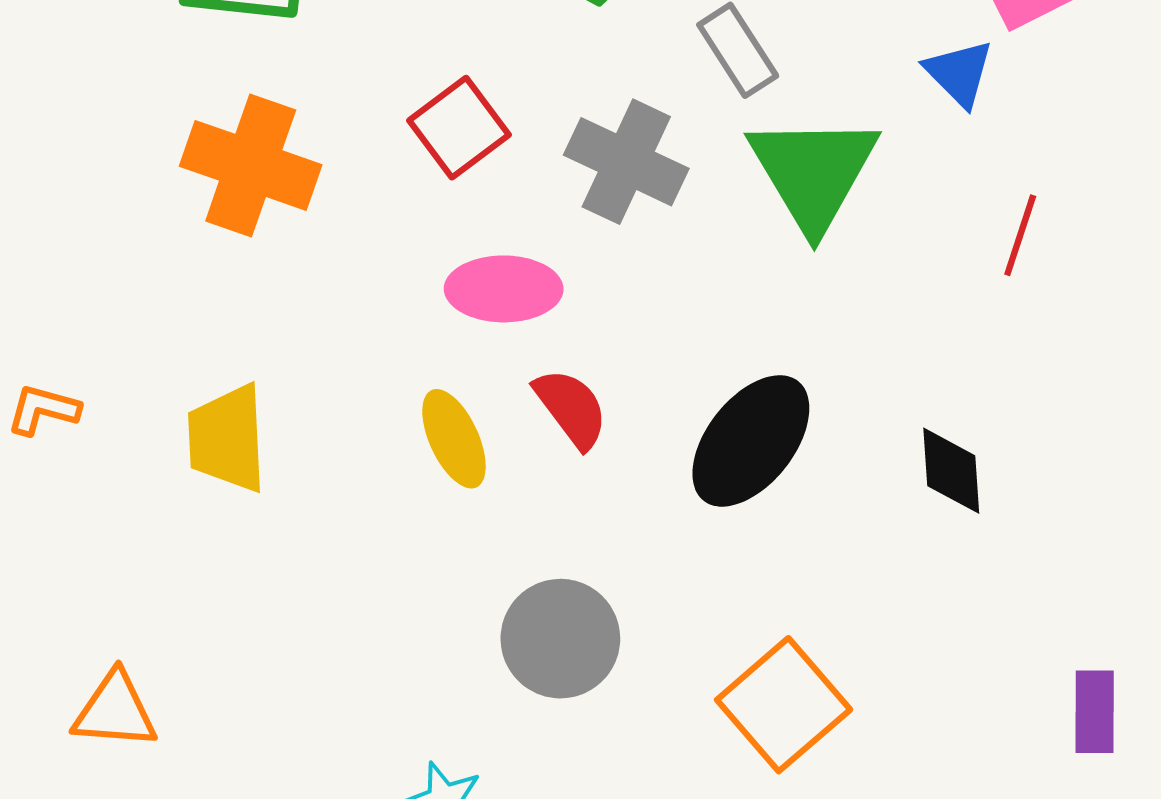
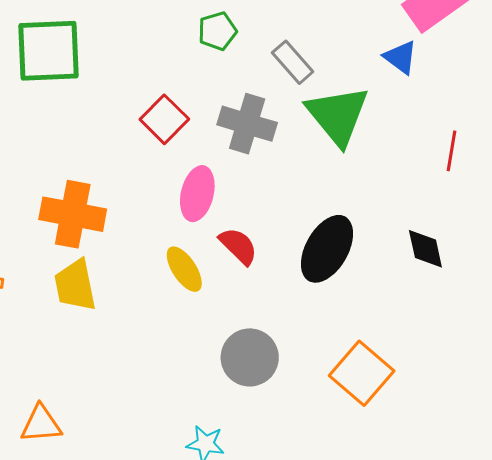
orange cross: (251, 165) -> (73, 214), moved
red line: (1020, 235) -> (451, 151), moved
pink ellipse: (504, 289) -> (197, 194), turned -68

